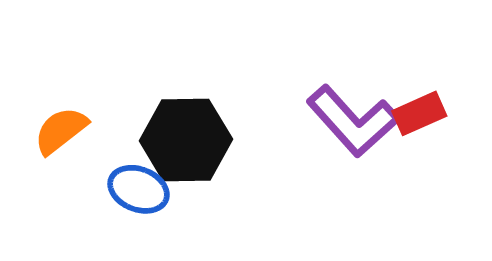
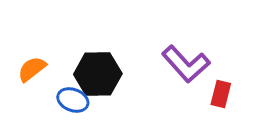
red rectangle: (419, 113) -> (221, 94), moved, turned -52

